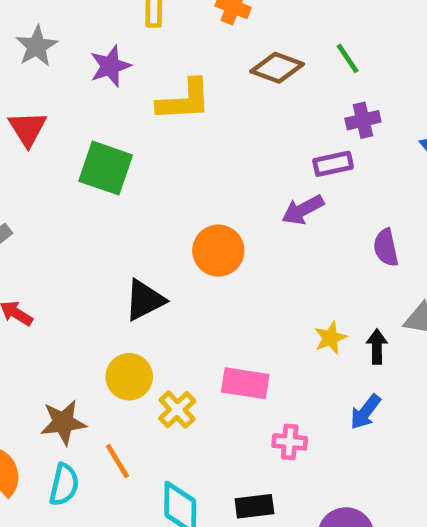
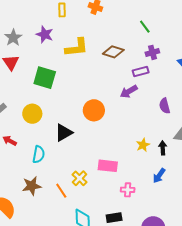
gray star: (37, 46) -> (13, 38), moved
purple star: (110, 66) -> (45, 34), turned -30
brown diamond: (277, 68) -> (113, 52), moved
yellow circle: (129, 377) -> (32, 114), moved
orange line: (117, 461) -> (61, 191), moved
cyan semicircle: (64, 485) -> (39, 154), moved

